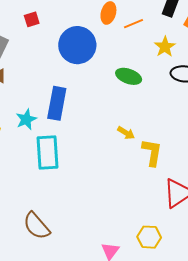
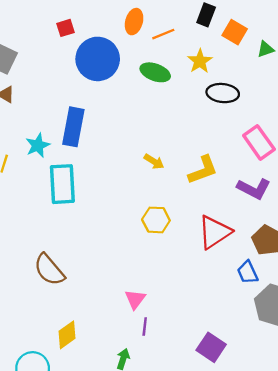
red square: (32, 19) -> (65, 28), moved
green ellipse: (129, 76) -> (155, 72), moved
yellow L-shape: (152, 152) -> (203, 170), moved, turned 60
yellow hexagon: (149, 237) -> (156, 220), moved

